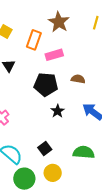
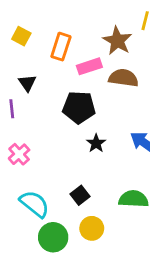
brown star: (59, 22) -> (117, 41), moved
brown semicircle: (78, 79) -> (123, 78), moved, size x1.5

